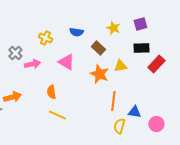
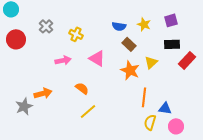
blue semicircle: (76, 32) -> (119, 26), moved
gray cross: (15, 53) -> (46, 26), moved
yellow triangle: (120, 66) -> (151, 62), turned -32
orange semicircle: (51, 92) -> (82, 88), turned 136
yellow line: (57, 115) -> (88, 111), turned -66
pink circle: (156, 124) -> (176, 126), moved

